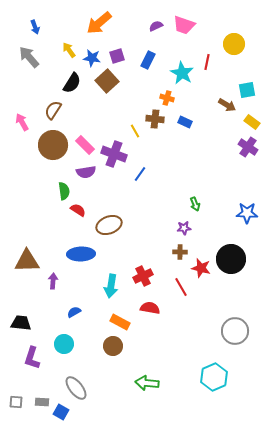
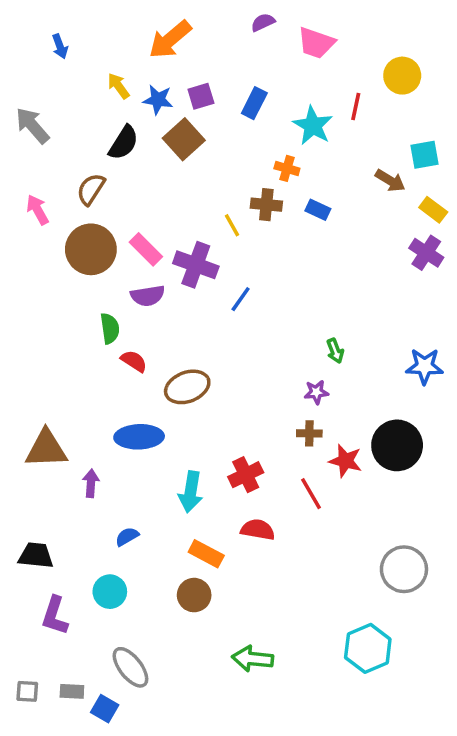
purple semicircle: (156, 26) -> (263, 22), moved
gray arrow: (29, 57) -> (32, 125), moved

